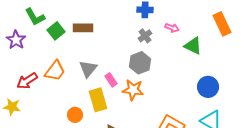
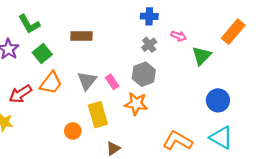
orange rectangle: (222, 24) -> (233, 32), turned 65
green square: (56, 31) -> (42, 53), moved
green triangle: (193, 46) -> (202, 56), turned 48
pink rectangle: (111, 80) -> (112, 82), moved

